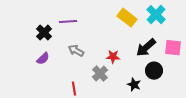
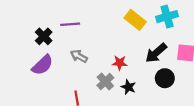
cyan cross: (156, 15) -> (167, 17), turned 30
purple semicircle: (43, 59) -> (43, 65), size x1.5
black star: (134, 85) -> (128, 87), moved

